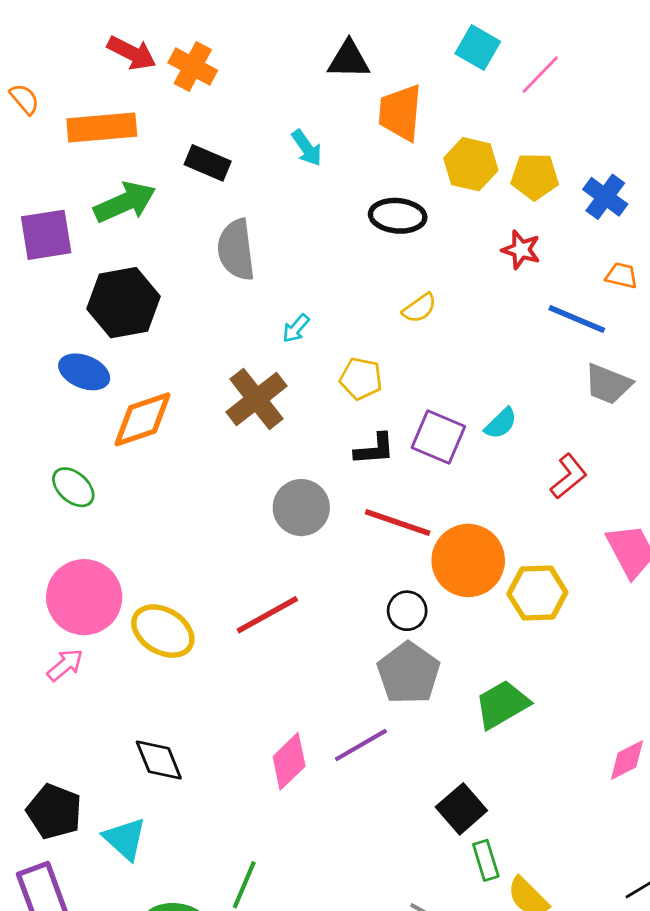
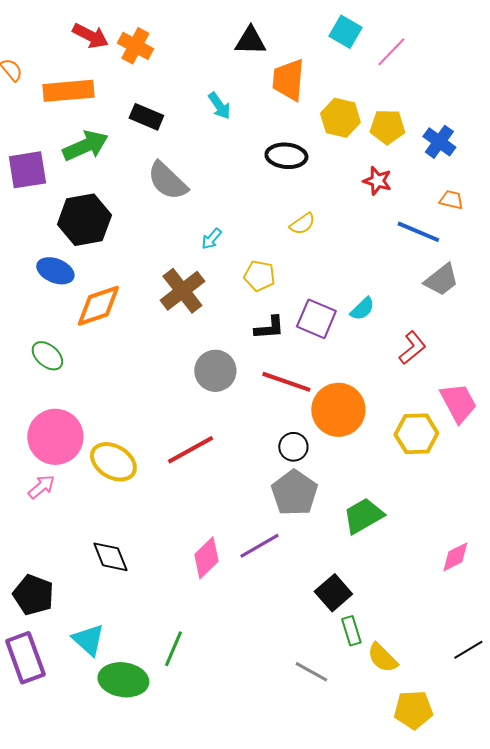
gray semicircle: (236, 250) -> (167, 181), turned -39
gray trapezoid: (608, 384) -> (441, 280), turned -60
yellow hexagon: (537, 593) -> (416, 434), moved
cyan triangle: (125, 839) -> (88, 640), moved

